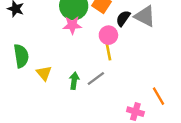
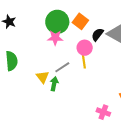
yellow triangle: (44, 73) -> (43, 77), moved
gray line: (96, 79) -> (62, 67), moved

